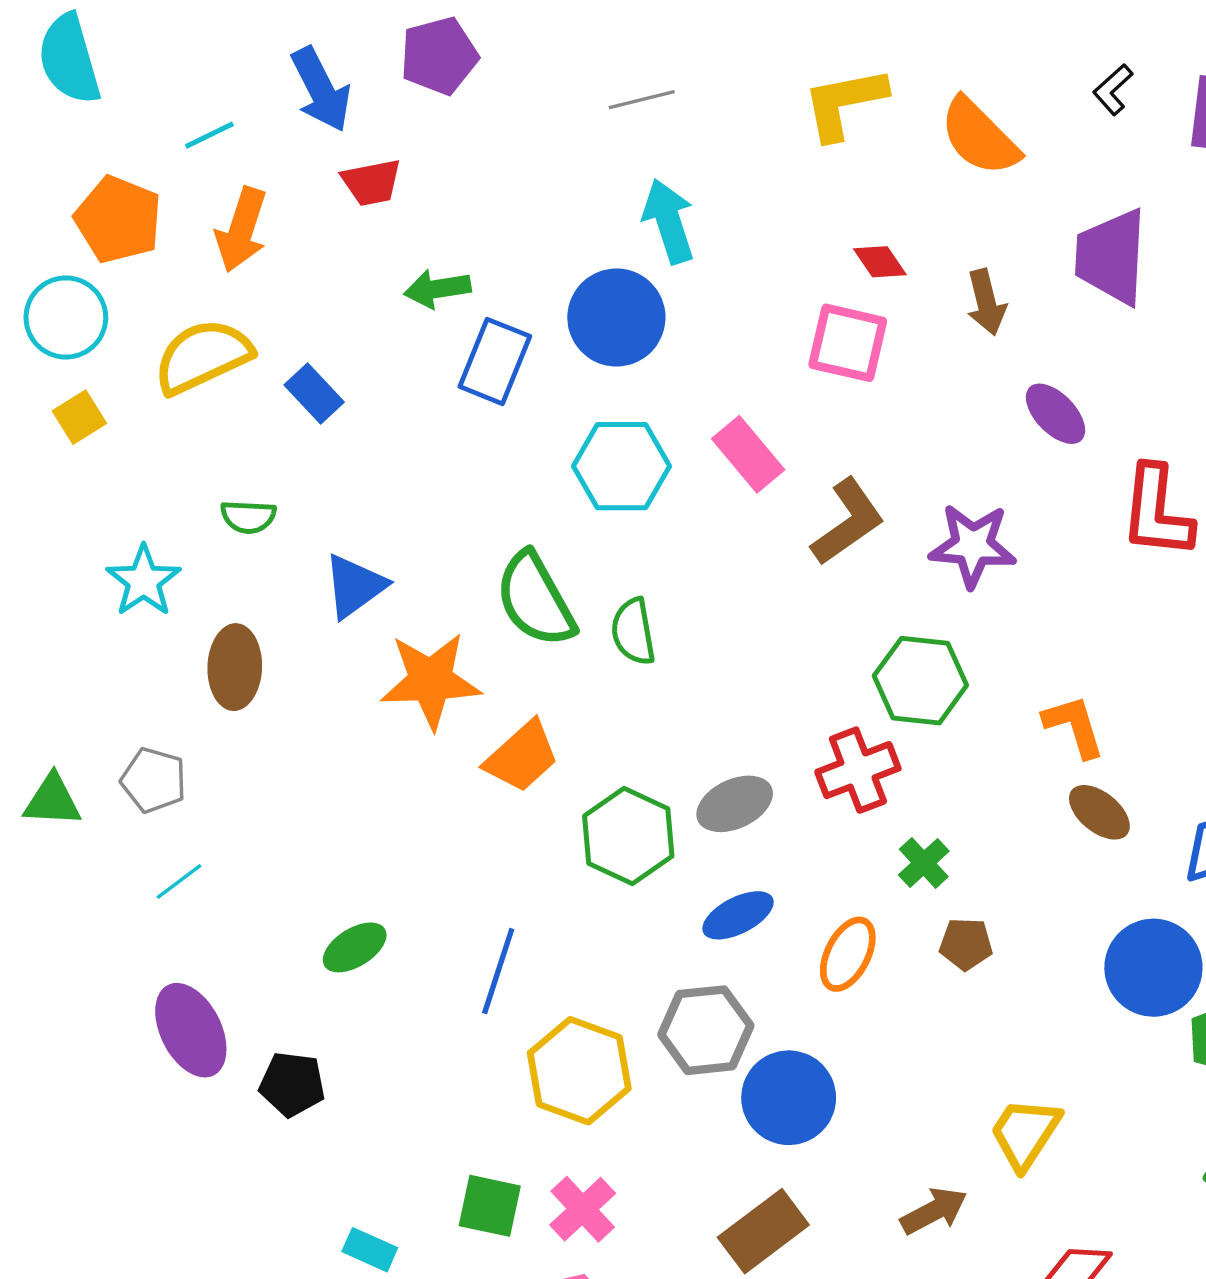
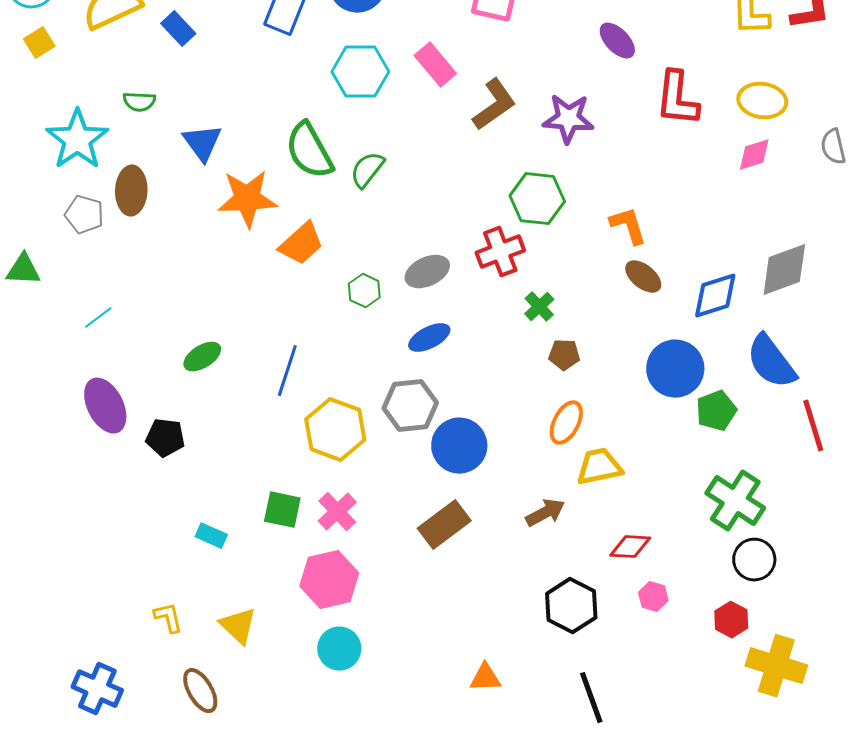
cyan star: (144, 581) -> (77, 140), size x1.4
blue triangle: (355, 586) -> (202, 143), turned -30
green semicircle: (633, 632) -> (367, 170), turned 48
gray pentagon: (154, 780) -> (84, 215), moved
green hexagon: (628, 836) -> (364, 291), size x0.6
orange ellipse: (848, 954) -> (566, 423), moved
yellow trapezoid: (1025, 1133) -> (599, 467), turned 45

